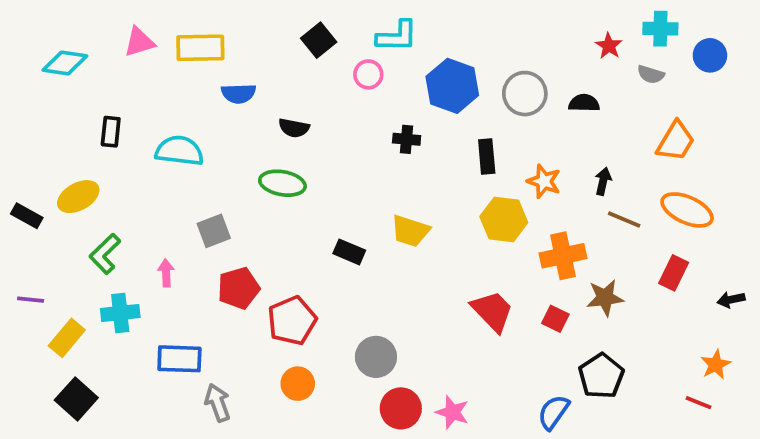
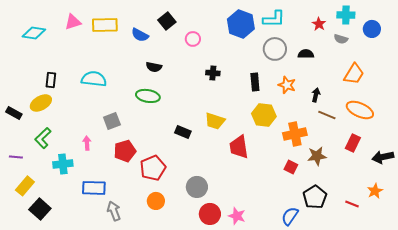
cyan L-shape: (397, 36) -> (274, 19), moved
blue hexagon: (452, 86) -> (241, 24), moved
blue semicircle: (239, 94) -> (140, 35), moved, turned 30
black rectangle: (111, 132) -> (51, 80), moved
orange star: (544, 181) -> (287, 85), moved
green L-shape: (105, 254) -> (43, 138), moved
black arrow: (731, 300) -> (383, 157), size x1.5
red trapezoid: (492, 311) -> (239, 147), moved, turned -145
yellow rectangle: (67, 338) -> (25, 186), moved
red line: (699, 403) -> (352, 204), moved

